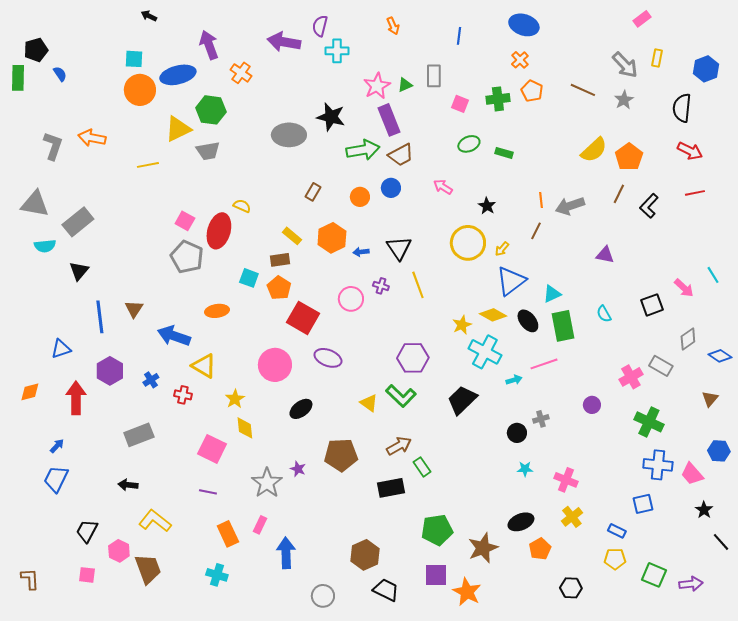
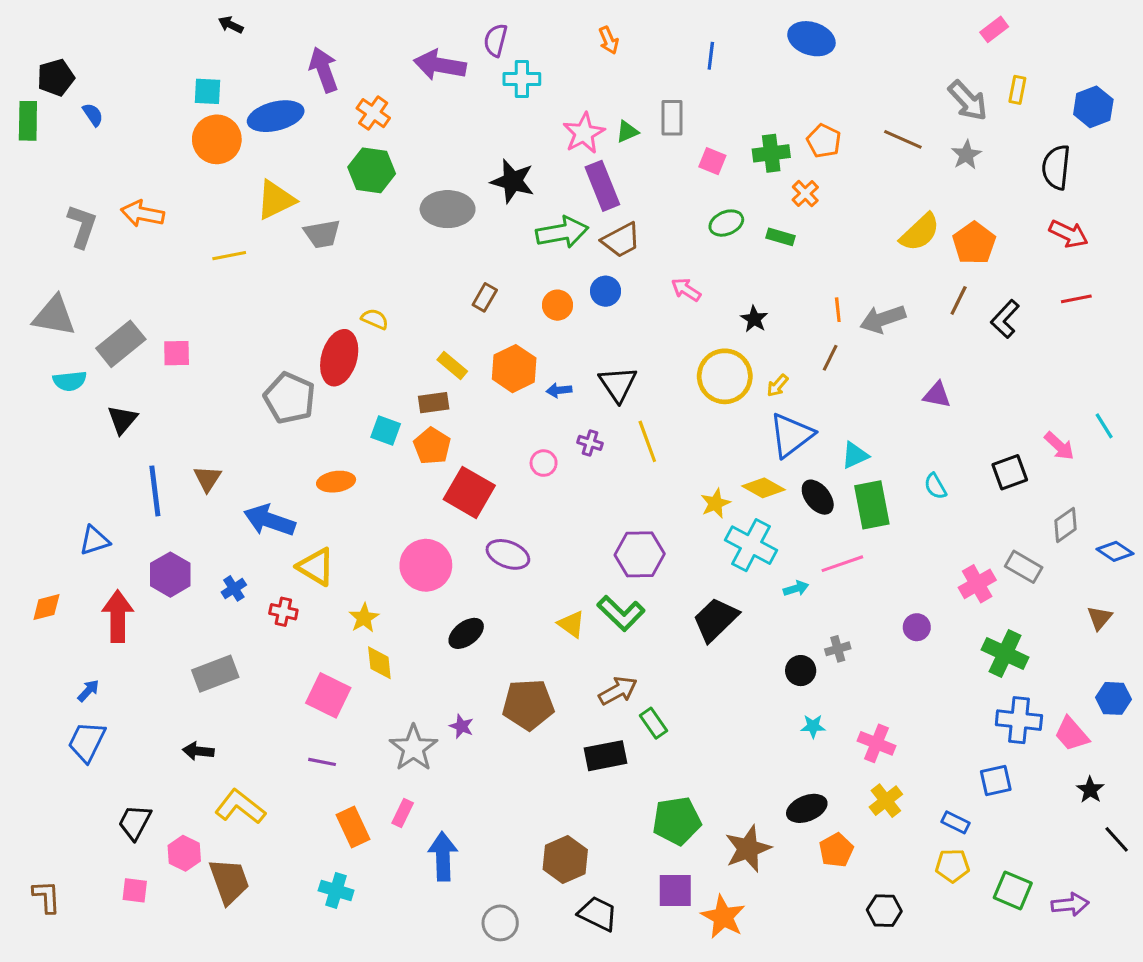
orange cross: (520, 60) -> (805, 194), moved
green hexagon: (211, 110) -> (372, 170), moved
pink square: (185, 221) -> (177, 353), moved, turned -30
pink circle: (351, 299) -> (544, 463), size x0.7

